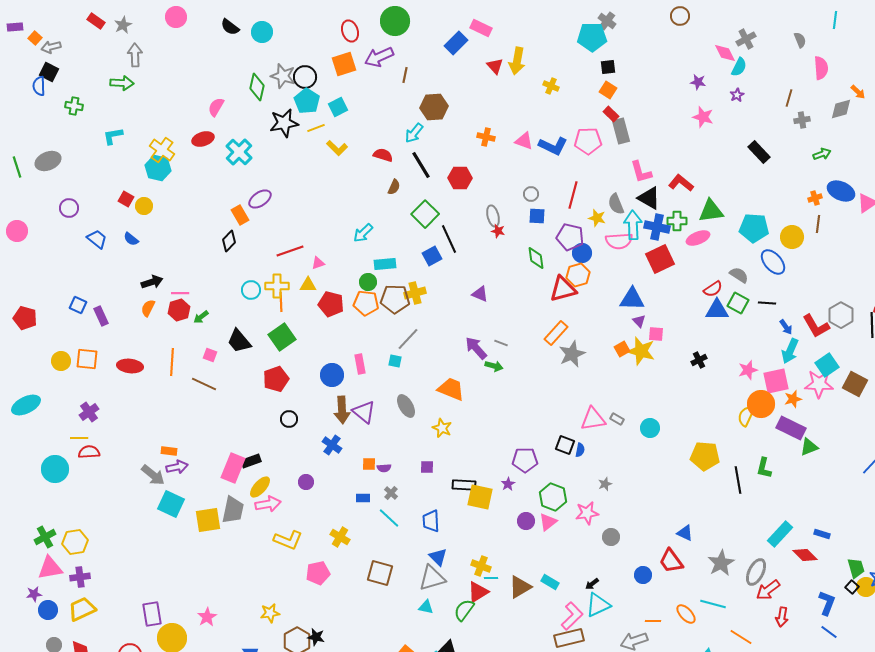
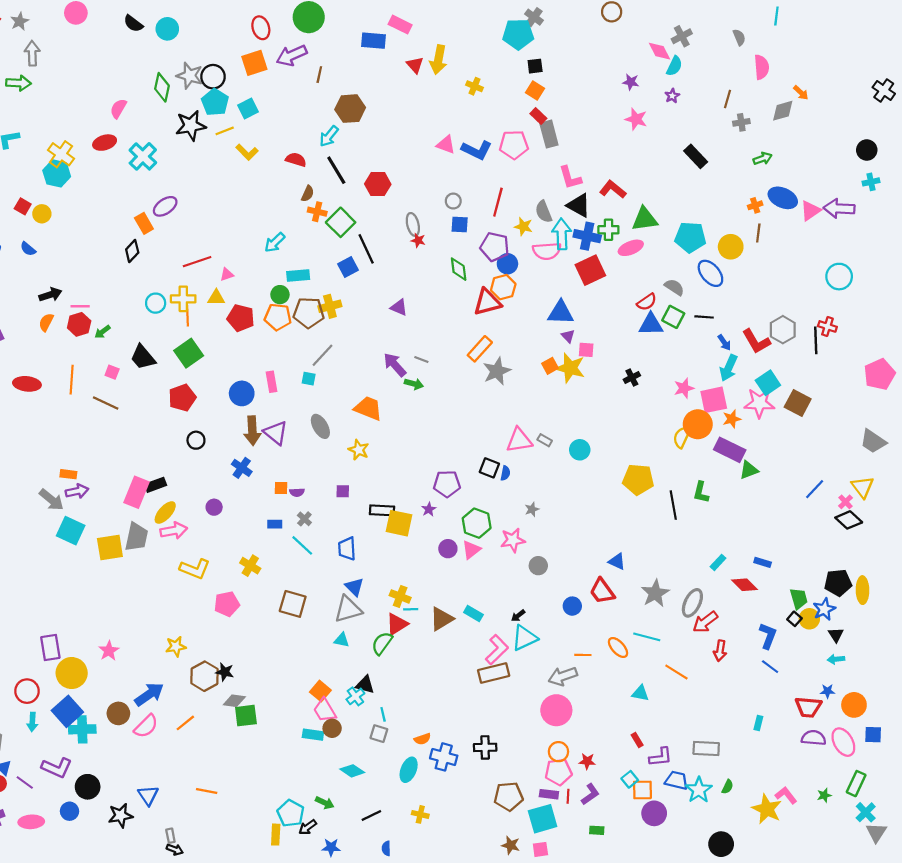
blue rectangle: (456, 43) -> (374, 41), turned 50
orange cross: (486, 137) -> (317, 212), moved
cyan rectangle: (780, 534) -> (718, 562), size x0.6

